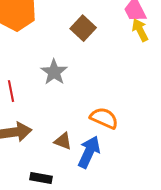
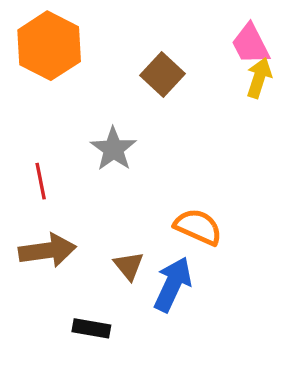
yellow arrow: (140, 30) -> (259, 78), turned 45
brown triangle: (63, 141) -> (129, 266), turned 30

